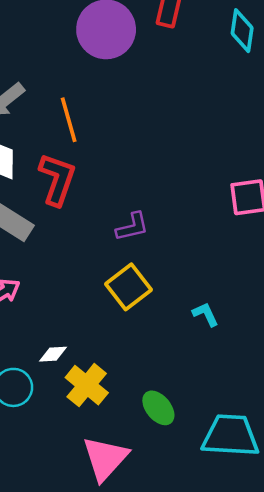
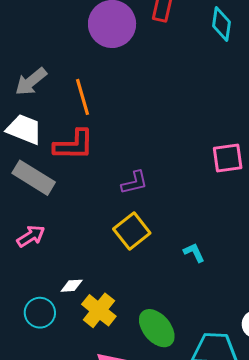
red L-shape: (57, 179) -> (74, 145), turned 72
green ellipse: (158, 408) -> (157, 328), size x1.4

